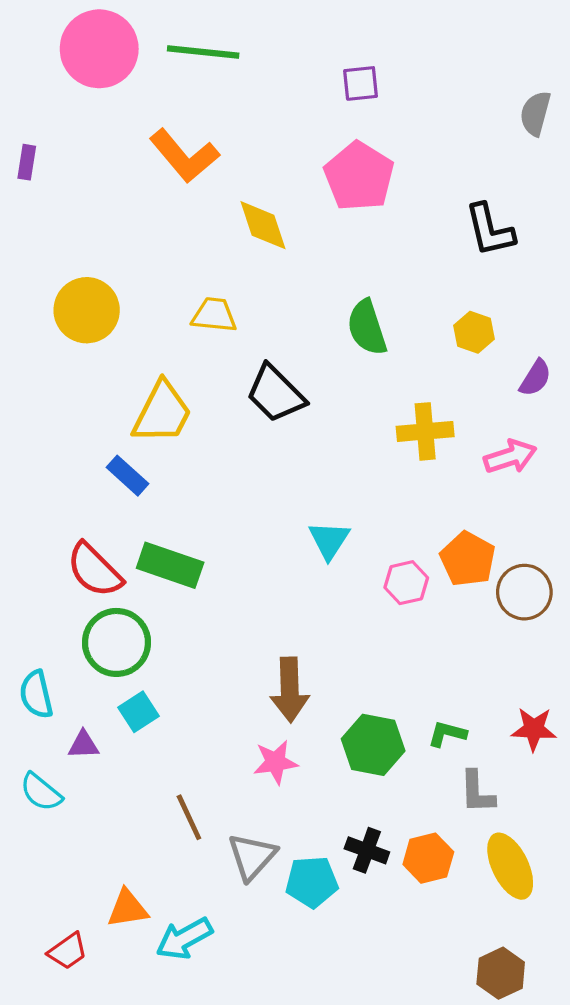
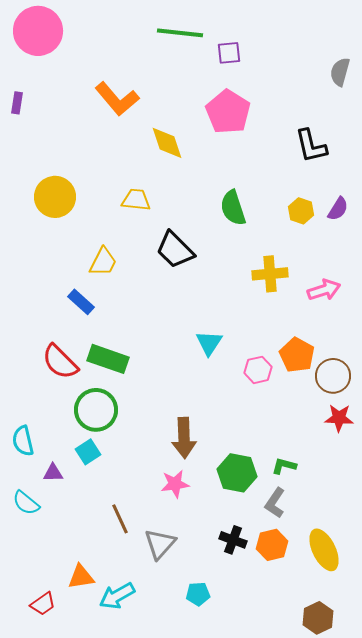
pink circle: (99, 49) -> (38, 31), moved
green line: (203, 52) -> (180, 33), moved
purple semicircle: (535, 378) -> (338, 209), moved
yellow trapezoid: (162, 413) -> (103, 262), size x0.7
green circle: (117, 642) -> (96, 410), moved
red star: (534, 729) -> (339, 418), moved
gray L-shape: (477, 792) -> (275, 503), moved, turned 36
cyan pentagon: (312, 882) -> (198, 594), moved, size x0.7

